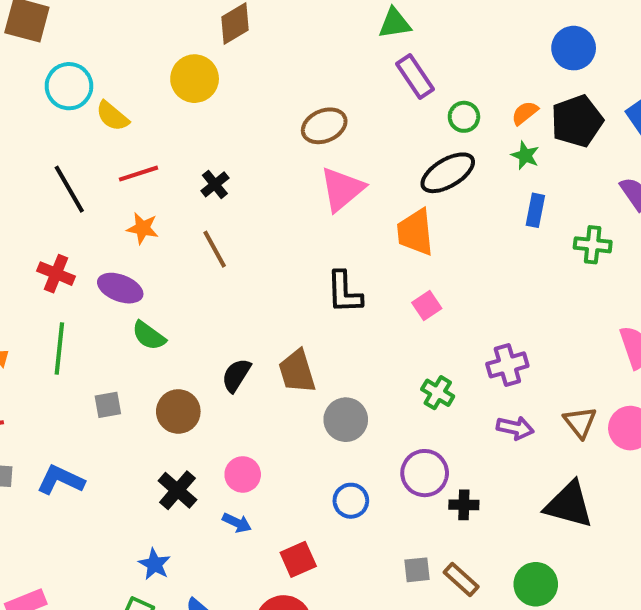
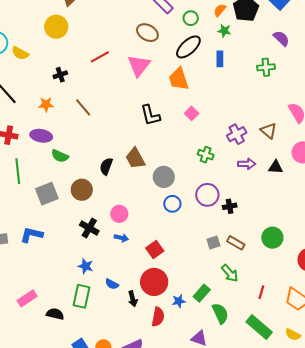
brown ellipse: (324, 126) -> (147, 33), moved, turned 65
red line: (139, 174) -> (100, 57), moved
black cross: (215, 184) -> (60, 75), moved, turned 32
blue rectangle: (535, 210) -> (220, 59), moved
gray square: (108, 405) -> (47, 194), size x1.6
brown triangle: (580, 422) -> (269, 131), moved
blue circle: (351, 501) -> (172, 204), moved
black triangle: (569, 505) -> (276, 167), moved, size x0.6

